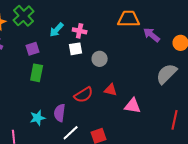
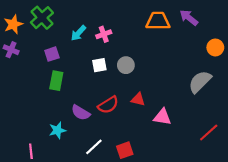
pink cross: (80, 31) -> (104, 34), turned -32
purple arrow: (152, 35) -> (189, 18), moved
white square: (76, 49) -> (99, 65), moved
purple semicircle: (60, 113) -> (81, 113), moved, turned -66
red line: (175, 120) -> (209, 132), turned 36

